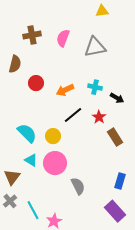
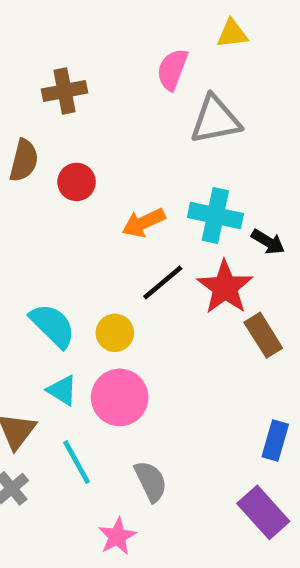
pink semicircle: (63, 38) -> (172, 69), moved
red circle: (36, 83) -> (77, 182), moved
cyan cross: (95, 87) -> (215, 215), size x1.5
red star: (99, 117) -> (225, 287), size x1.6
gray semicircle: (78, 186) -> (151, 481), moved
cyan line: (33, 210) -> (77, 462), moved

